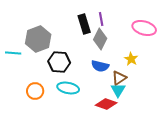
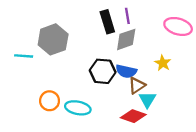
gray diamond: (100, 39) -> (126, 39), turned 45
black hexagon: (59, 62) -> (103, 71), moved
brown triangle: (119, 78) -> (137, 85), moved
cyan ellipse: (68, 88) -> (78, 108), moved

